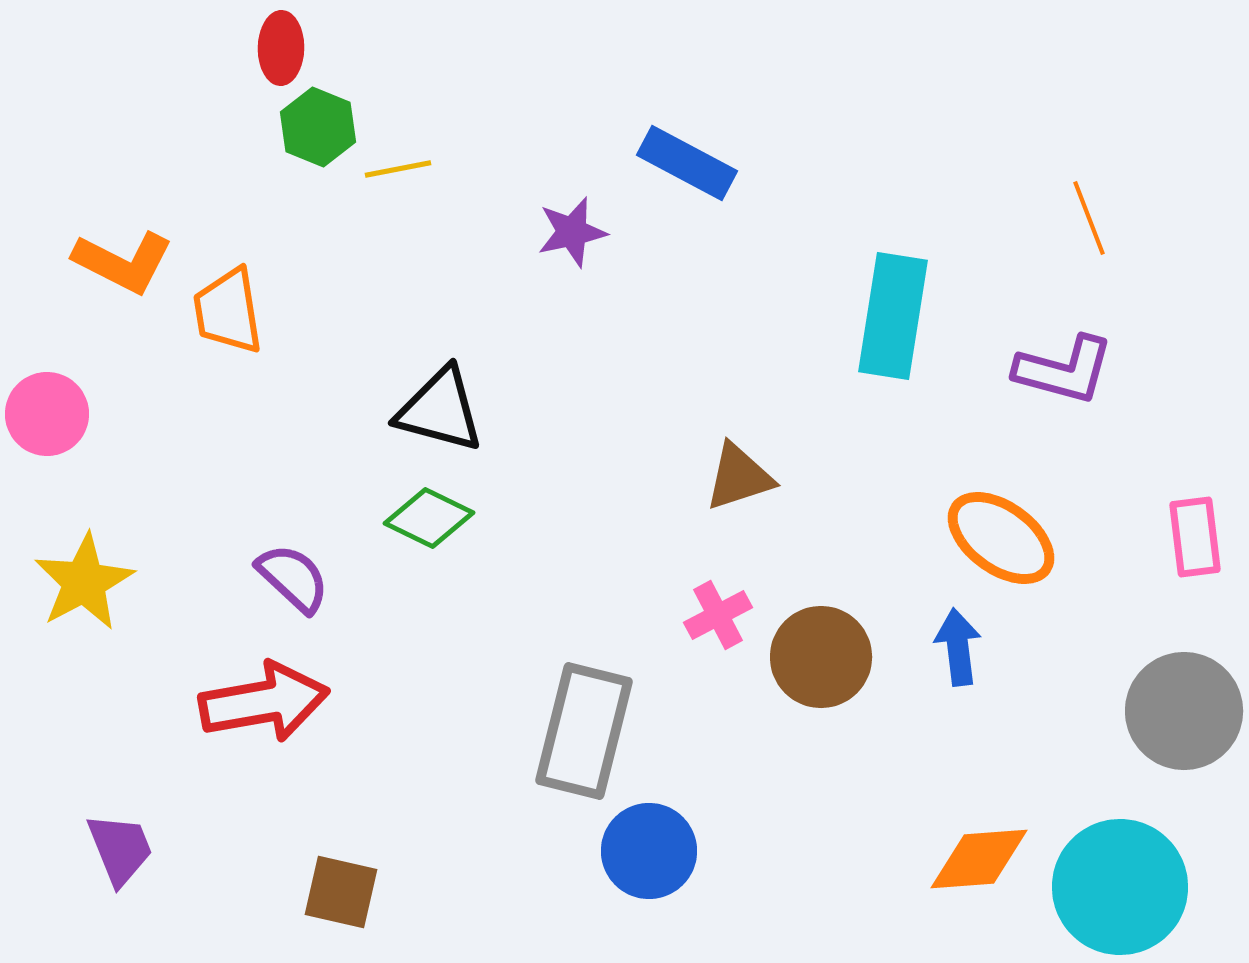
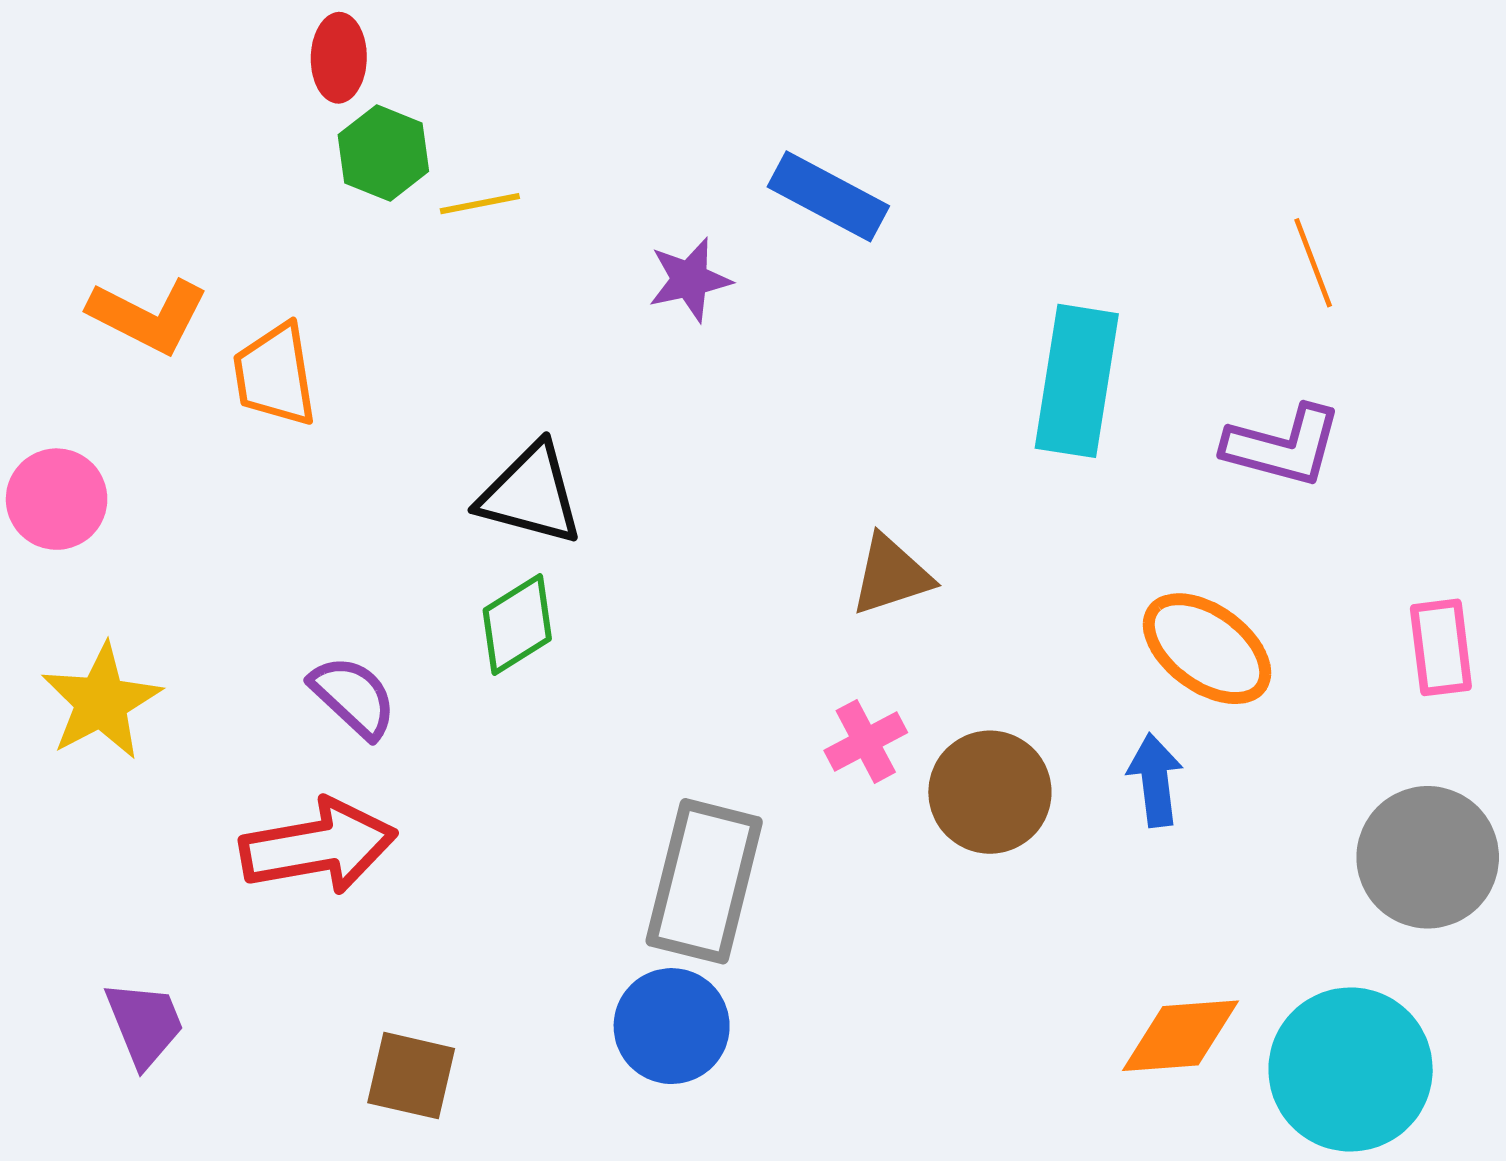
green diamond: (429, 518) -> (517, 625), turned -58
blue circle: (649, 851) -> (672, 1026), moved

